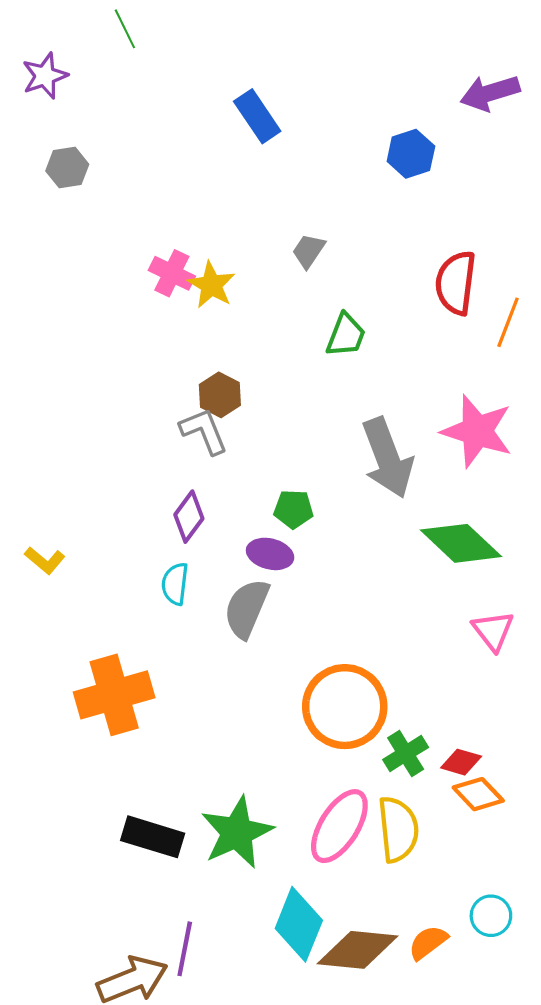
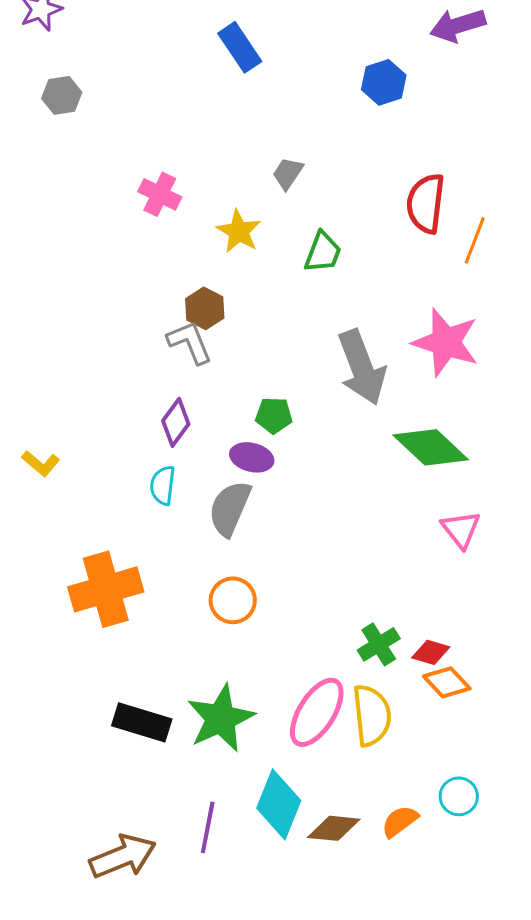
yellow star: (211, 285) -> (239, 231), moved
orange circle: (345, 707) -> (233, 600), moved, size x0.6
purple line: (185, 949) -> (208, 827), moved
brown diamond: (358, 950) -> (334, 828), size x0.7

